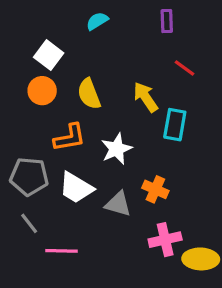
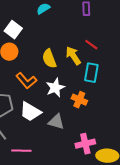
red line: (185, 68) -> (91, 45), moved
yellow semicircle: (89, 94) -> (49, 59), moved
orange L-shape: (70, 138) -> (26, 81), turned 60
orange cross: (155, 189) -> (79, 100), moved

